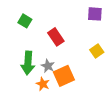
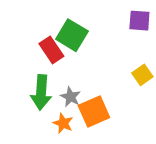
green square: (25, 21) -> (72, 35), moved, size x1.5
red rectangle: (56, 37) -> (51, 50), moved

